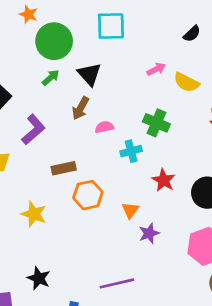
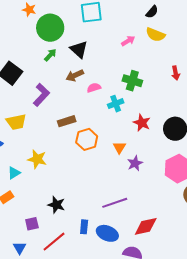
yellow semicircle: (186, 82) -> (156, 35), moved
brown arrow: (81, 108) -> (75, 75), turned 42
yellow star: (34, 214) -> (37, 159), moved

